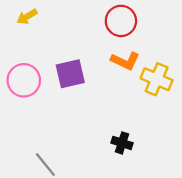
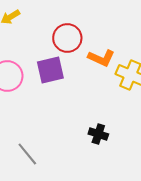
red circle: (121, 21) -> (67, 38), moved

